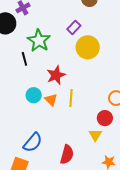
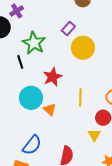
cyan circle: (34, 95) -> (31, 98), size x1.5
yellow line: (71, 98) -> (80, 97), moved
orange triangle: (51, 100) -> (50, 110), moved

